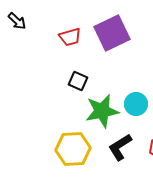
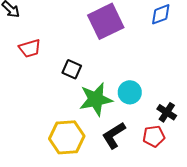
red trapezoid: (70, 37) -> (30, 48), moved

